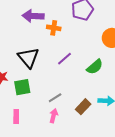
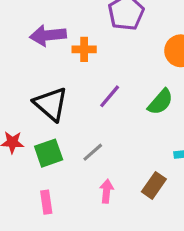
gray line: (55, 98) -> (93, 152), moved
brown rectangle: (83, 107) -> (154, 185), moved

